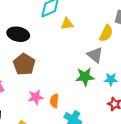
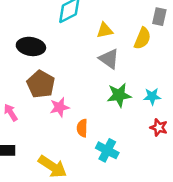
yellow triangle: (67, 24) -> (105, 30), moved
gray triangle: (95, 55) -> (109, 59), moved
pink star: (36, 97) -> (59, 107), moved

